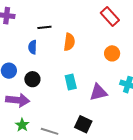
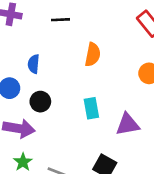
black line: (44, 27) -> (60, 20), moved
blue semicircle: (33, 47) -> (34, 64), moved

